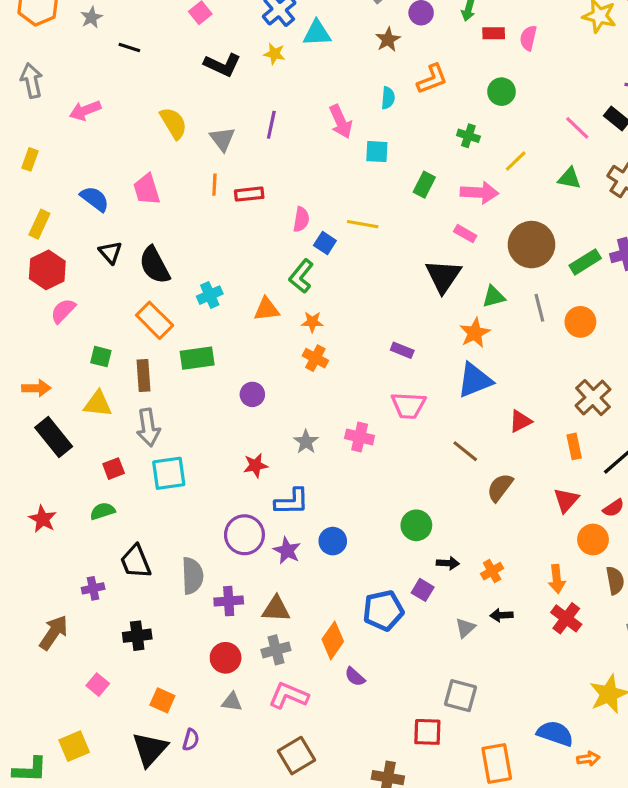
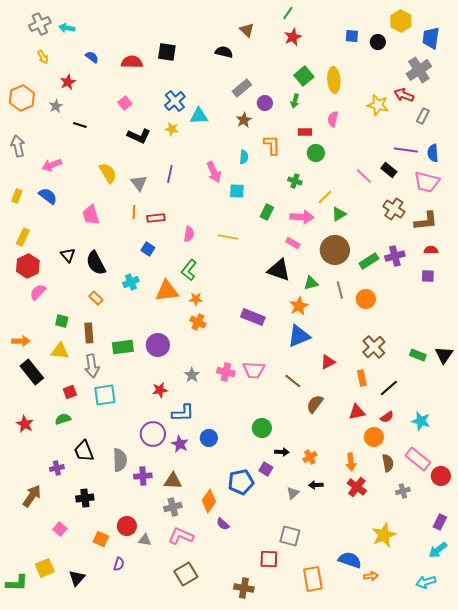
red rectangle: (494, 33) -> (305, 132), moved
orange L-shape: (432, 79) -> (272, 145), turned -70
green triangle: (569, 178) -> (339, 214), moved, turned -42
blue semicircle: (95, 199) -> (48, 196), moved
blue square: (325, 243) -> (148, 249), moved
black triangle: (443, 276) -> (279, 270), turned -45
orange triangle: (267, 309) -> (167, 291), size x1.4
orange rectangle: (155, 320) -> (96, 298), size x0.6
purple rectangle: (402, 350) -> (253, 317), size x1.6
green rectangle: (197, 358) -> (123, 347), moved
purple circle: (252, 394) -> (158, 345), size x1.5
pink trapezoid: (408, 405) -> (254, 370), moved
red triangle: (566, 500) -> (357, 412), turned 36
red circle: (226, 658) -> (127, 526), moved
black triangle: (150, 749) -> (77, 578), moved, size x0.7

